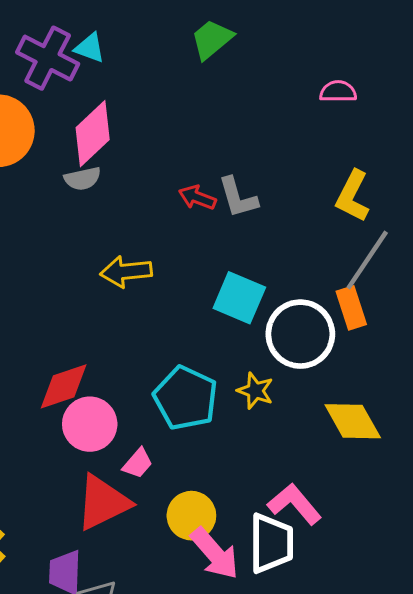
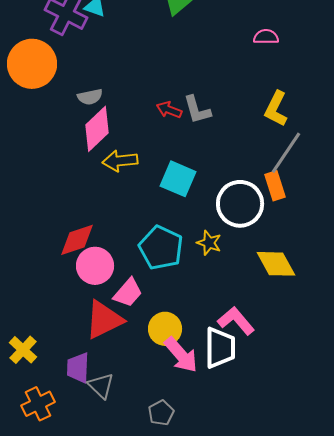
pink diamond: (93, 134) -> (97, 129), moved
cyan square: (239, 298) -> (178, 179), moved
pink trapezoid: (138, 463) -> (128, 293), size x1.4

